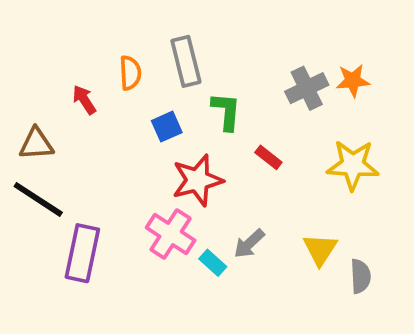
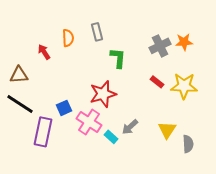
gray rectangle: (186, 61) -> (97, 32), size x0.7
blue square: (167, 127) -> (64, 108), moved
red rectangle: (268, 157) -> (157, 82), moved

